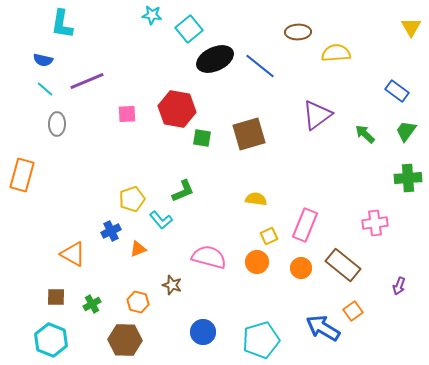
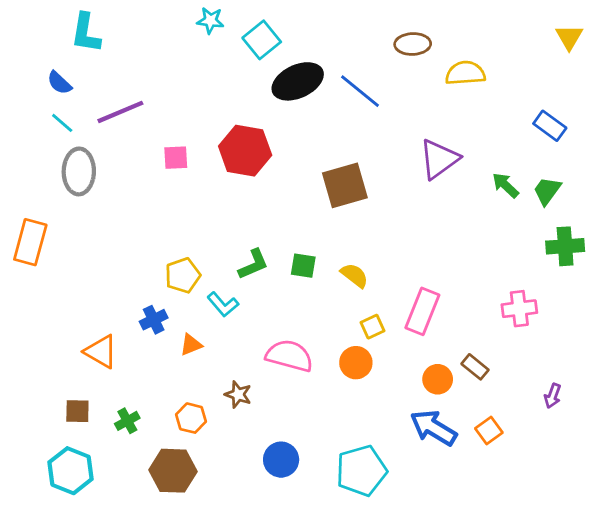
blue semicircle: (43, 60) -> (59, 83), turned 30
gray ellipse: (57, 124) -> (79, 171), size x1.4
green trapezoid: (406, 131) -> (547, 191), moved
green square: (202, 138) -> (303, 266), moved
yellow semicircle: (256, 199) -> (354, 275), turned 30
brown rectangle: (343, 265) -> (475, 367), size x0.6
orange circle: (301, 268) -> (438, 379), moved
blue arrow: (323, 328) -> (433, 428), moved

